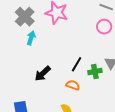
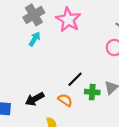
black arrow: (43, 74) -> (35, 99), moved

